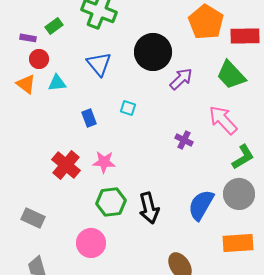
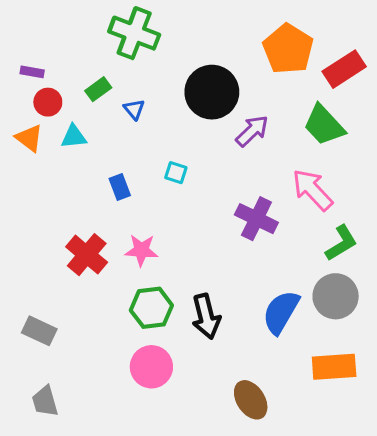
green rectangle: (54, 26) -> (98, 89), moved
red rectangle: (245, 36) -> (344, 69), turned -32
blue triangle: (99, 64) -> (134, 109), size x0.6
purple cross: (184, 140) -> (256, 219), size x1.6
pink circle: (91, 243) -> (151, 367), moved

